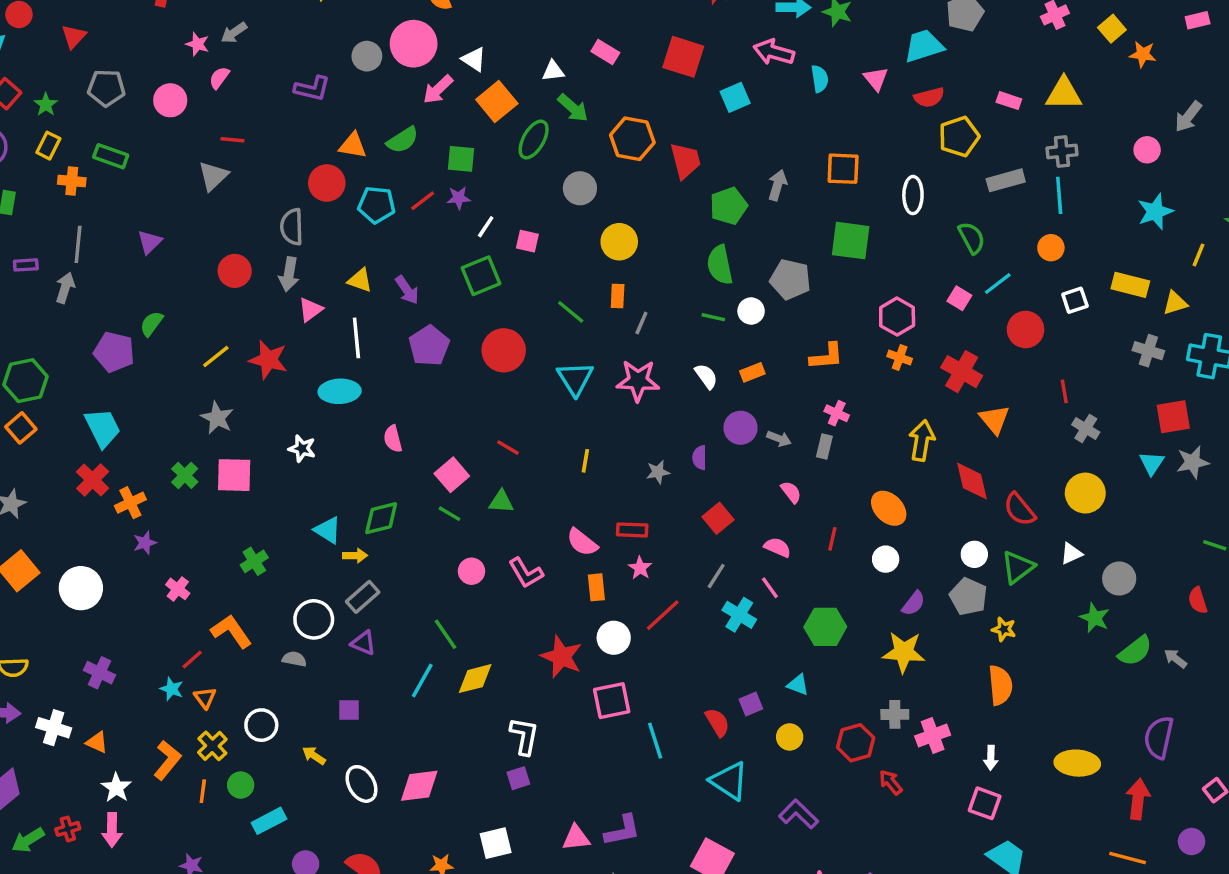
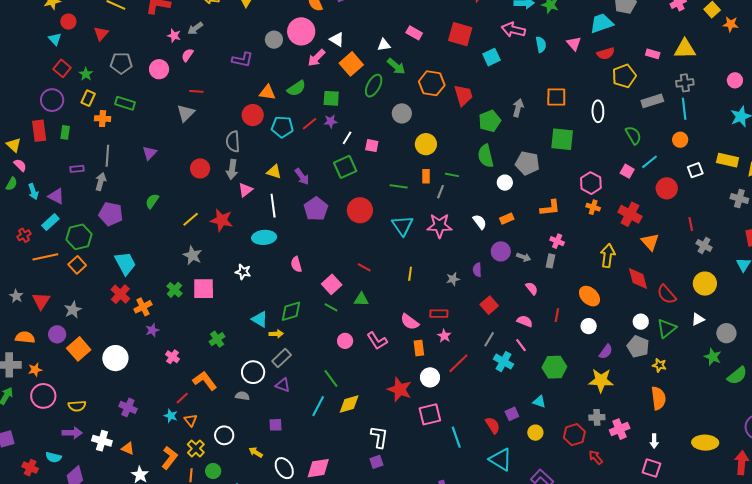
green line: (571, 312) -> (399, 186), turned -30
green line: (713, 317) -> (452, 175), moved
purple pentagon: (114, 352) -> (111, 214), moved

